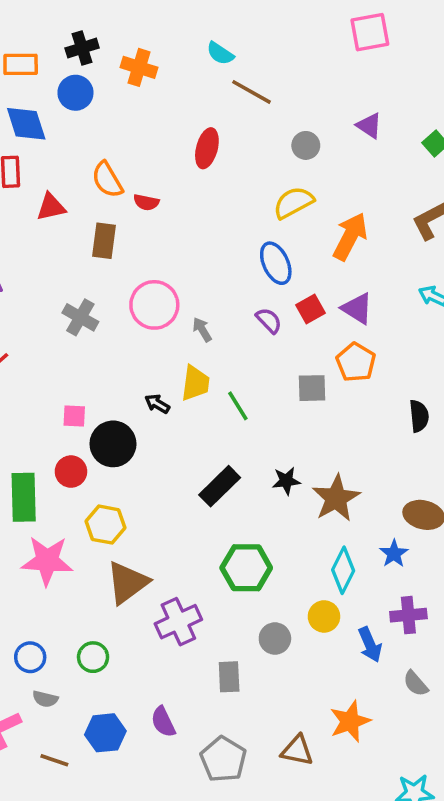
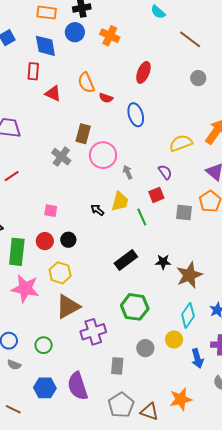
cyan semicircle: (220, 53) -> (158, 12), moved
orange cross: (139, 67) -> (110, 36), moved
brown line: (252, 92) -> (190, 39), moved
yellow semicircle: (294, 203) -> (181, 143), moved
red triangle: (51, 207) -> (53, 94), turned 30
brown rectangle: (104, 241) -> (83, 134), moved
blue ellipse: (276, 263) -> (136, 115), moved
red square: (310, 309) -> (156, 195), moved
black circle: (113, 444) -> (68, 240), moved, size x0.6
purple semicircle: (163, 722) -> (78, 386), size x1.6
gray pentagon: (223, 759) -> (121, 405), moved
brown line: (54, 760) -> (13, 409), moved

